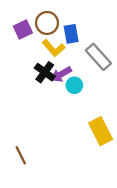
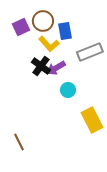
gray rectangle: (98, 57) -> (90, 52), turned -70
cyan circle: (74, 85) -> (68, 90), moved

